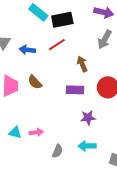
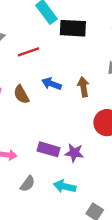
red line: (57, 45) -> (28, 52), moved
blue arrow: (27, 50) -> (51, 84), moved
purple rectangle: (75, 90) -> (49, 149), moved

